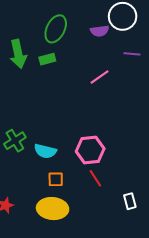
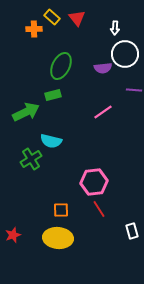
green arrow: (18, 54) -> (26, 112), moved, turned -104
green cross: (15, 141) -> (31, 159), moved
cyan semicircle: (45, 151) -> (51, 141), moved

